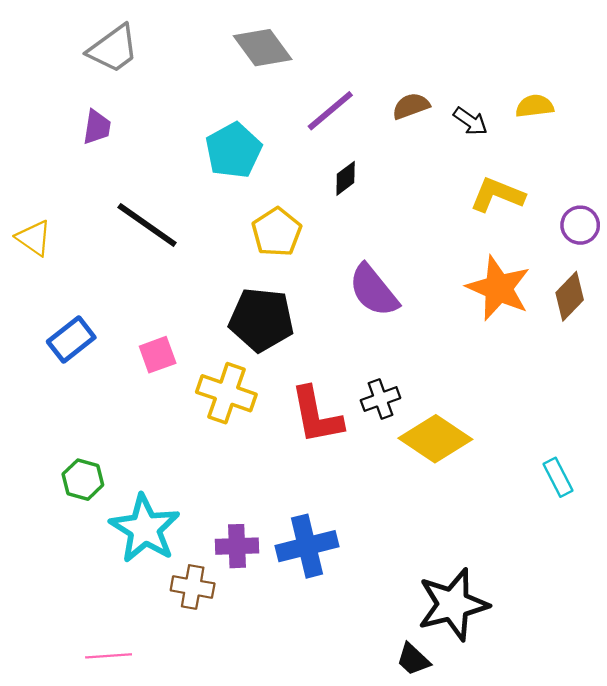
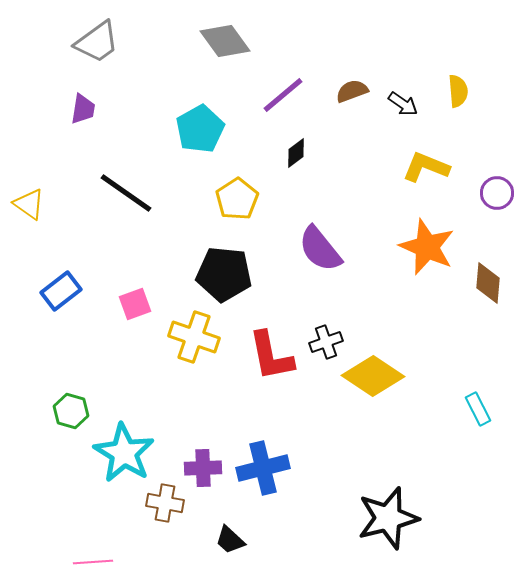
yellow semicircle: (535, 106) -> (458, 91), turned 92
brown diamond: (570, 296) -> (488, 283), moved, turned -39
black trapezoid: (413, 659) -> (230, 540), moved

